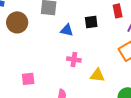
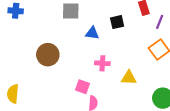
brown circle: (17, 22) -> (48, 55), moved
pink square: (28, 79) -> (82, 87), moved, turned 32

